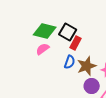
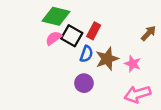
black square: (68, 32) -> (72, 36), moved
purple circle: (92, 86) -> (84, 83), moved

